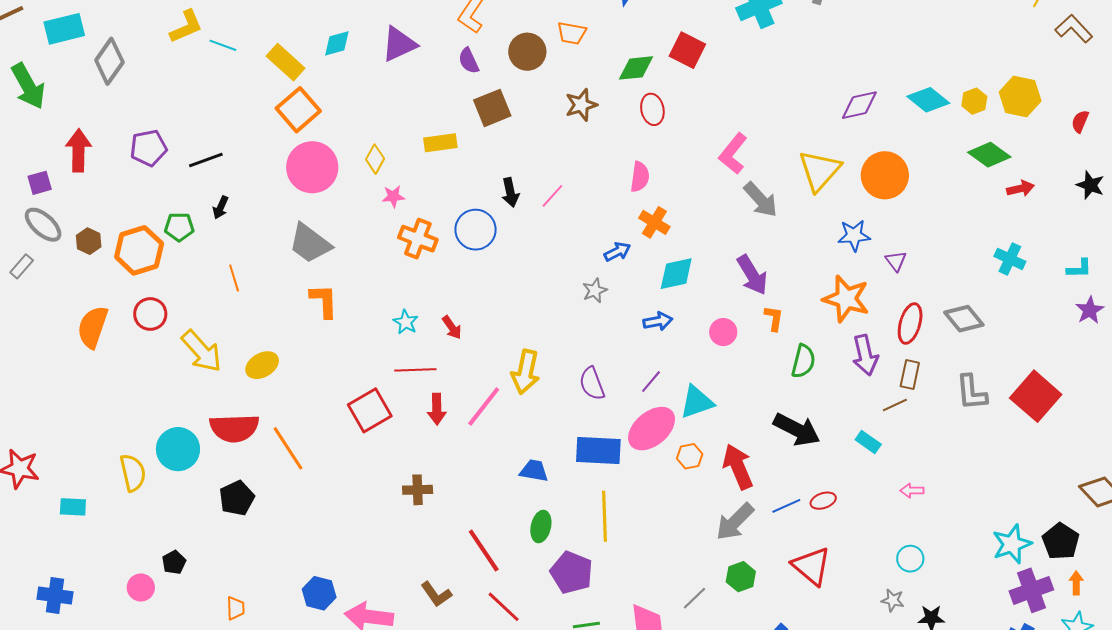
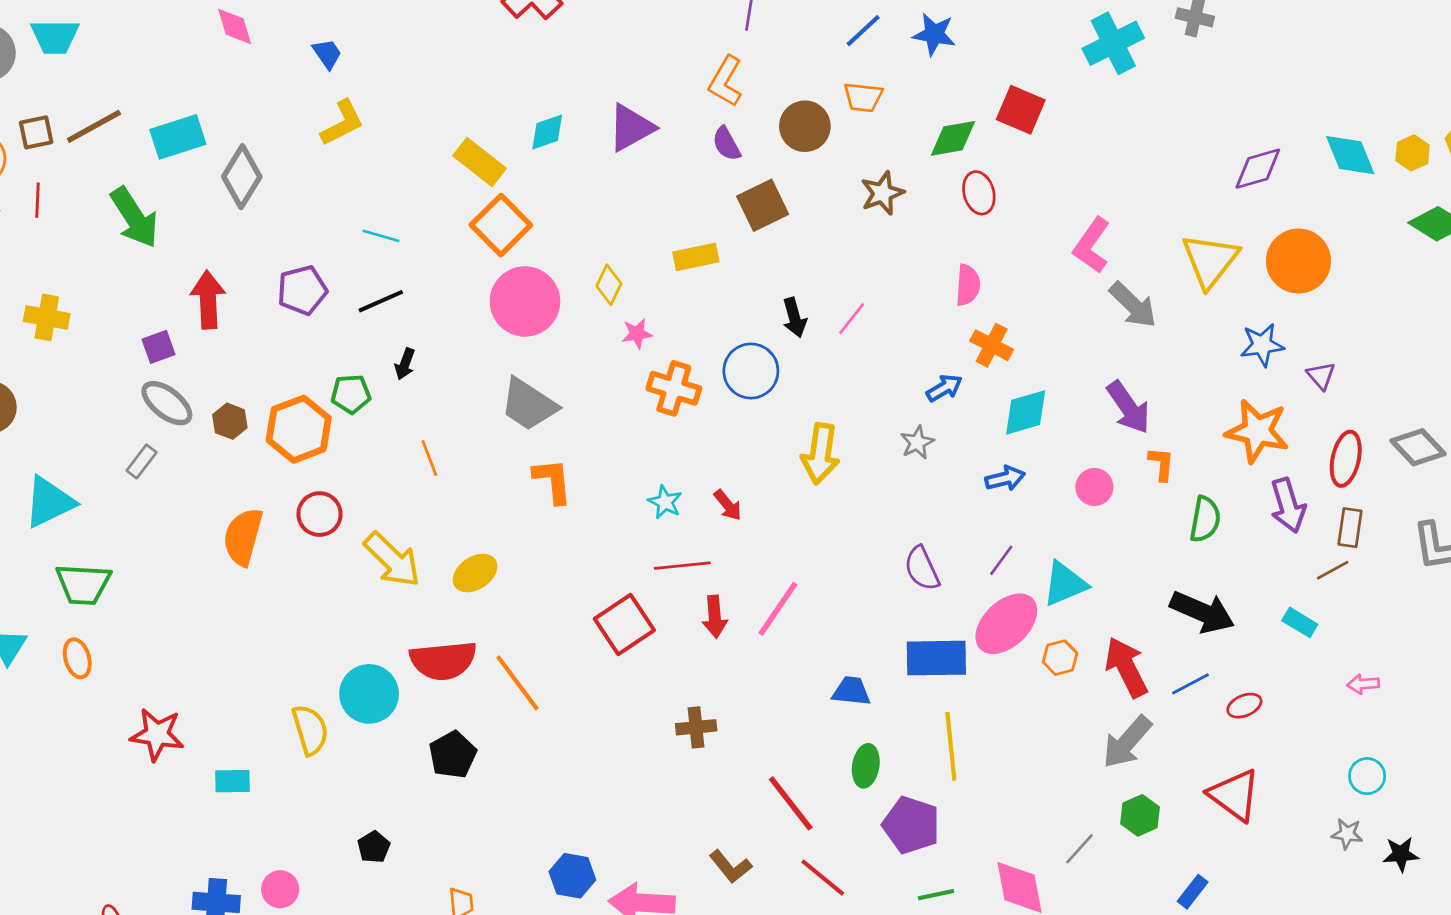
cyan line: (223, 45) -> (381, 236), moved
cyan diamond: (928, 100) -> (1350, 155), turned 33
yellow arrow: (526, 372) -> (820, 454), moved
blue line: (786, 506) -> (1191, 684), moved
pink circle: (141, 587) -> (280, 889), moved

